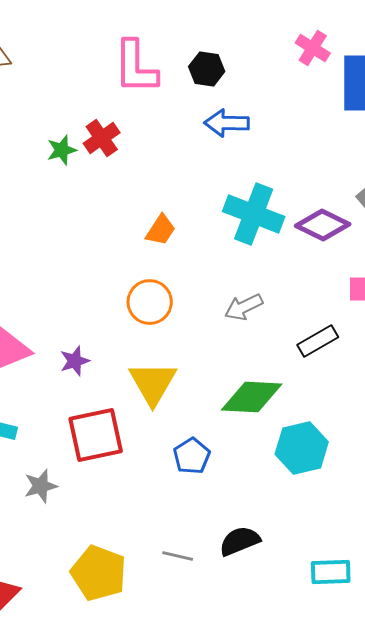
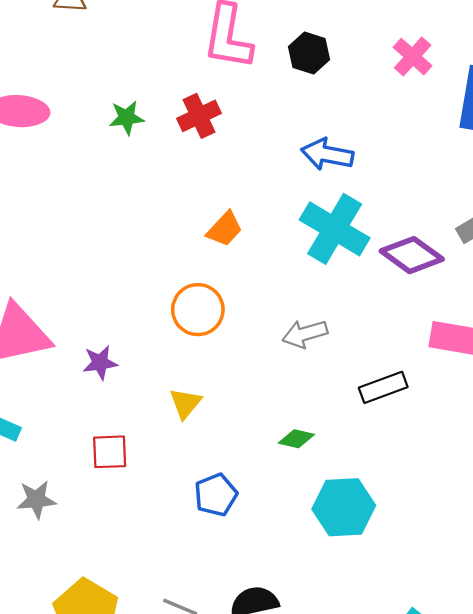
pink cross: (313, 48) -> (413, 57), moved
blue arrow: (227, 123) -> (327, 154), moved
red cross: (102, 138) -> (199, 116), moved
yellow triangle: (153, 383) -> (185, 403), size x0.6
green diamond: (252, 397) -> (296, 439), size x0.5
red square: (96, 435) -> (110, 452), size x0.6

